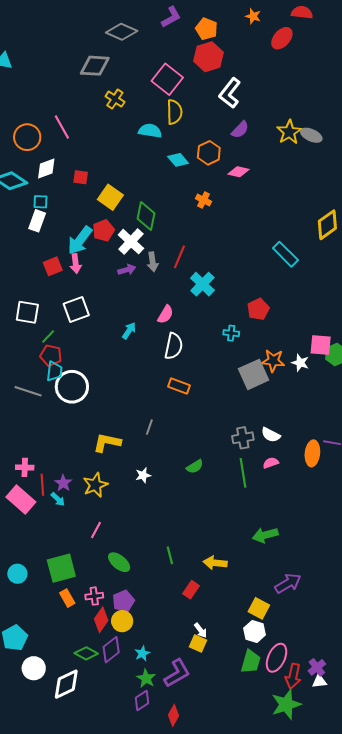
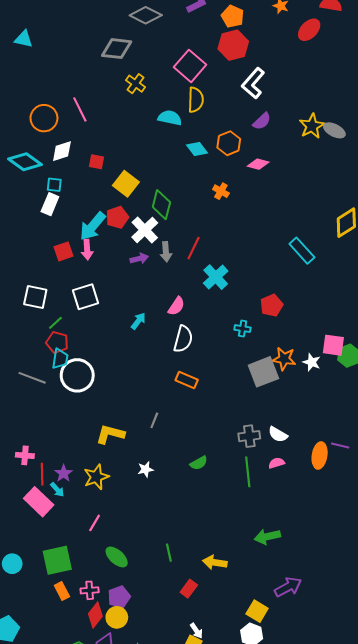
pink rectangle: (21, 500) -> (39, 502), moved

